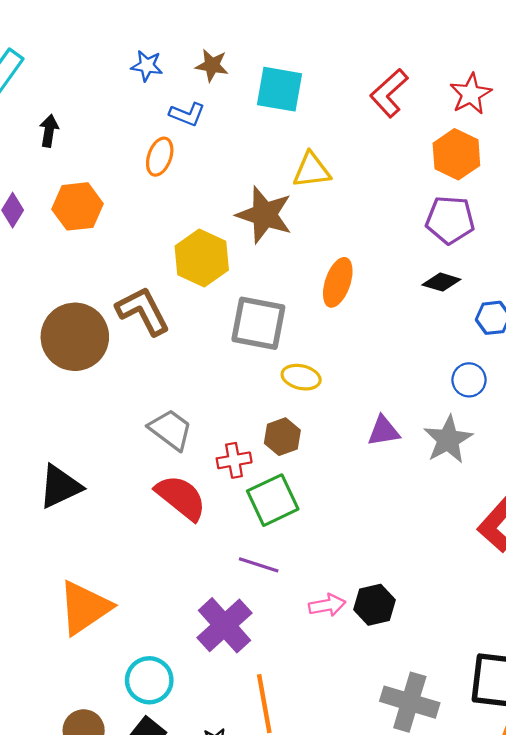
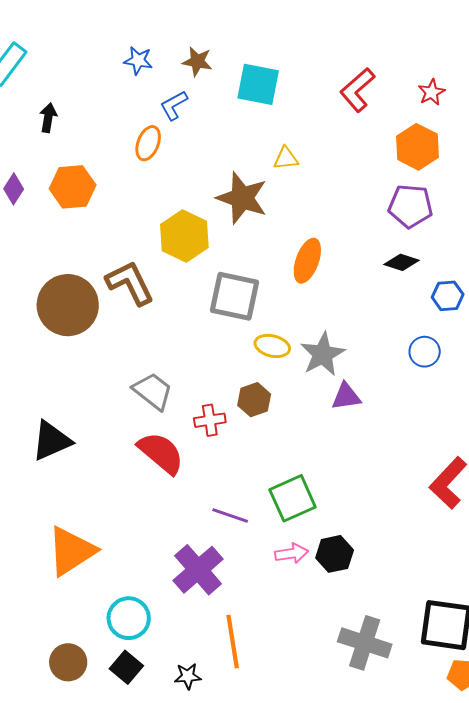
red star: (471, 94) -> (432, 92), size x0.7
blue L-shape: (187, 114) -> (174, 105), turned 128
yellow triangle: (312, 170) -> (286, 158), size x0.7
gray star: (448, 440) -> (323, 354), moved
green square: (273, 500) -> (293, 498), moved

